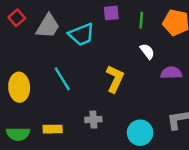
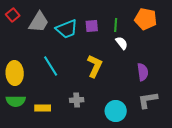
purple square: (111, 13) -> (92, 26), moved
green line: (141, 20) -> (116, 25), moved
purple semicircle: (171, 73) -> (143, 72), moved, turned 84
green semicircle: (18, 134) -> (16, 101), moved

